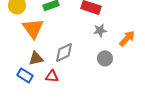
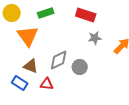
brown triangle: (36, 58) -> (31, 66), turned 35
gray circle: (105, 58) -> (80, 67), moved

